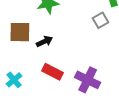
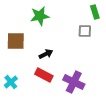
gray square: (100, 20) -> (85, 31), turned 32
black arrow: (44, 41) -> (46, 54), moved

